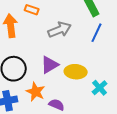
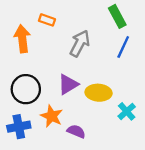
gray arrow: (60, 30) -> (80, 43), turned -40

